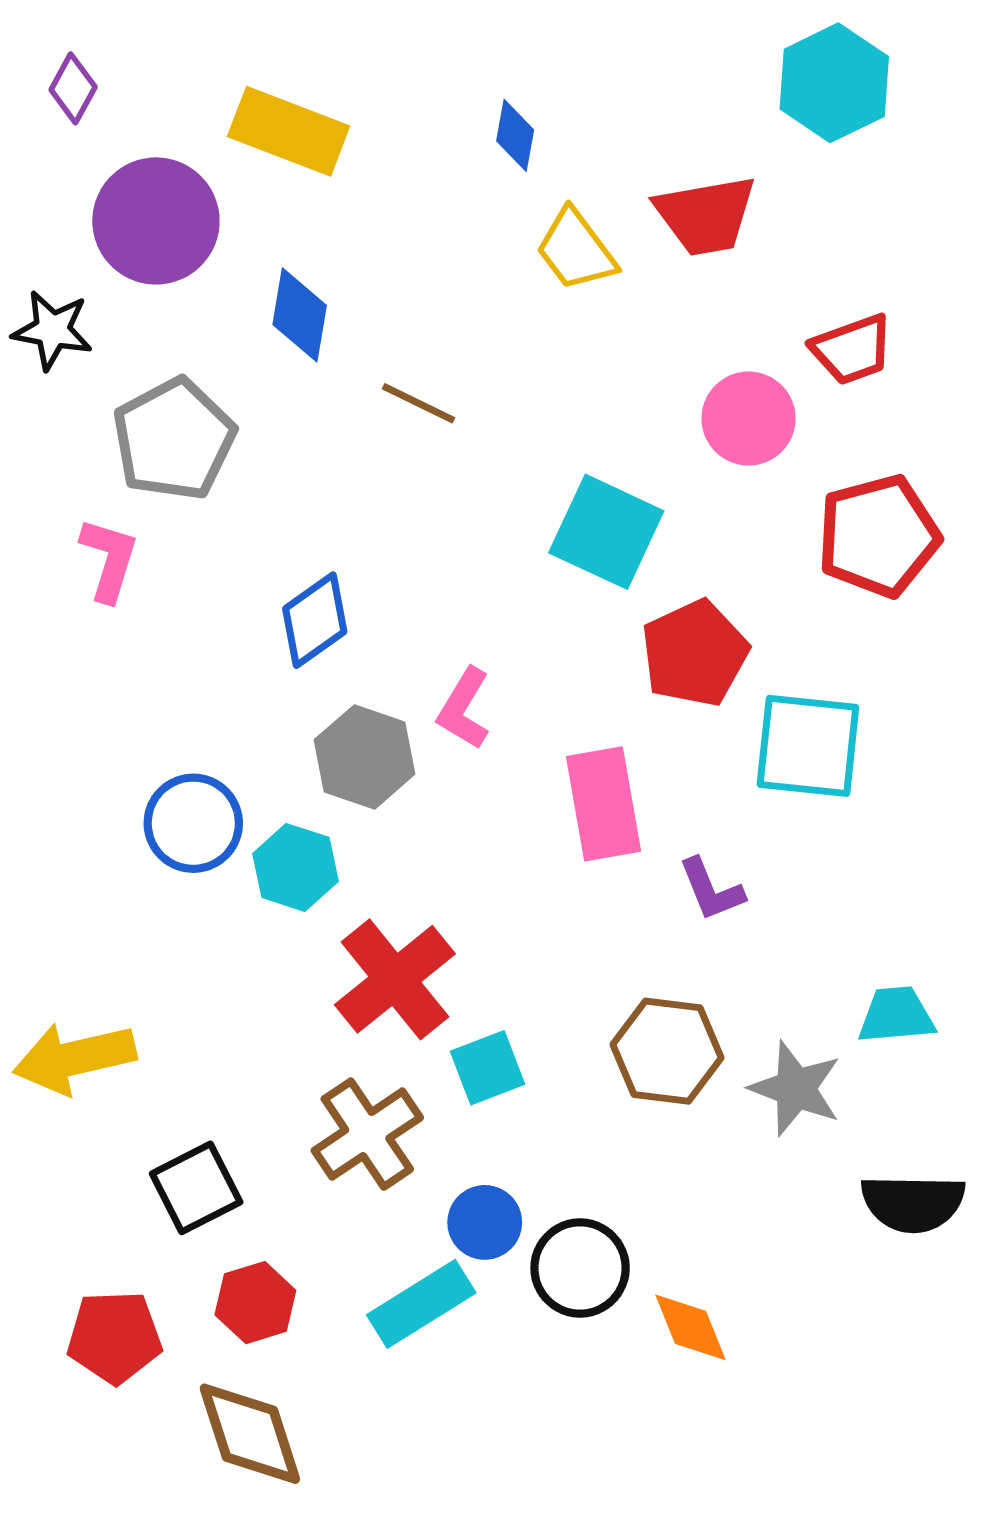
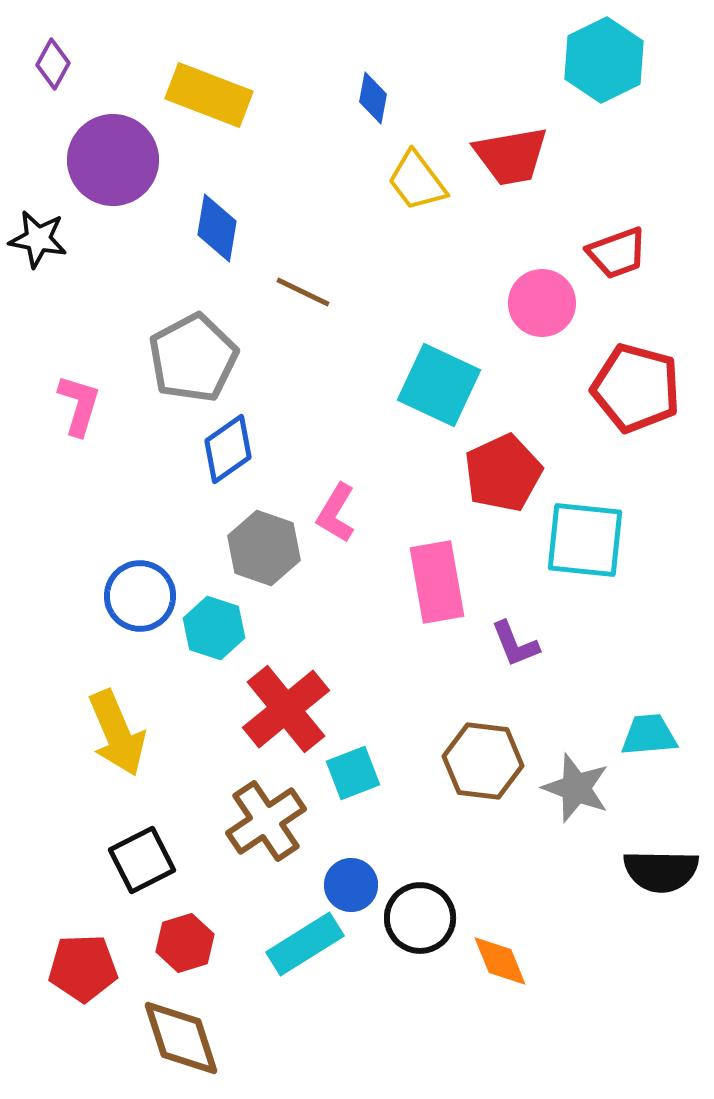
gray pentagon: (174, 439) -> (193, 358), moved
red pentagon: (878, 536) -> (636, 388), turned 30
yellow arrow: (74, 1058) -> (117, 733), moved, turned -100

